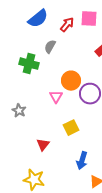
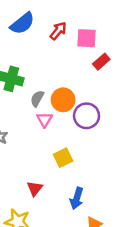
pink square: (89, 19) -> (86, 38), moved
gray semicircle: (50, 47) -> (37, 99), moved
red triangle: (43, 145) -> (35, 188), moved

